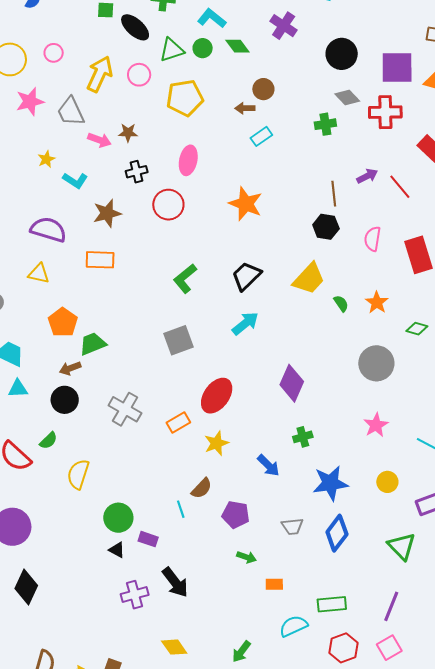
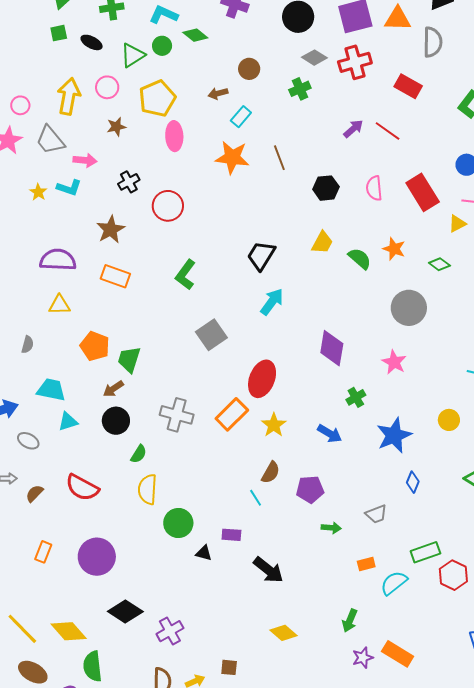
black ellipse: (135, 27) -> (92, 42), size x0.7
pink circle: (54, 53) -> (20, 105), moved
brown circle: (263, 89) -> (249, 69), moved
brown star: (128, 133) -> (116, 127), moved
pink ellipse: (188, 160) -> (174, 136), moved
cyan L-shape: (75, 180) -> (69, 188), moved
brown line: (334, 194) -> (279, 158), moved
orange star: (246, 204) -> (232, 158), moved
orange rectangle: (100, 260) -> (115, 276), turned 32
green L-shape: (185, 279) -> (185, 275), moved
yellow trapezoid: (309, 279) -> (322, 243), size x0.7
green semicircle: (341, 303) -> (360, 259), size x1.4
green diamond: (417, 329) -> (439, 264), turned 35
green trapezoid: (93, 344) -> (129, 359), turned -36
orange rectangle: (178, 422) -> (232, 414), size x1.4
pink star: (376, 425) -> (394, 362), moved
green semicircle: (48, 441) -> (139, 454), moved
green circle: (118, 518) -> (178, 523), moved
gray trapezoid: (292, 526) -> (376, 514), moved
blue diamond: (337, 533) -> (413, 482), size x0.6
orange rectangle: (274, 584) -> (366, 564), moved
black diamond: (26, 587) -> (125, 612), turned -68
purple cross: (135, 595) -> (170, 631), moved
red hexagon: (344, 648) -> (453, 575), moved

